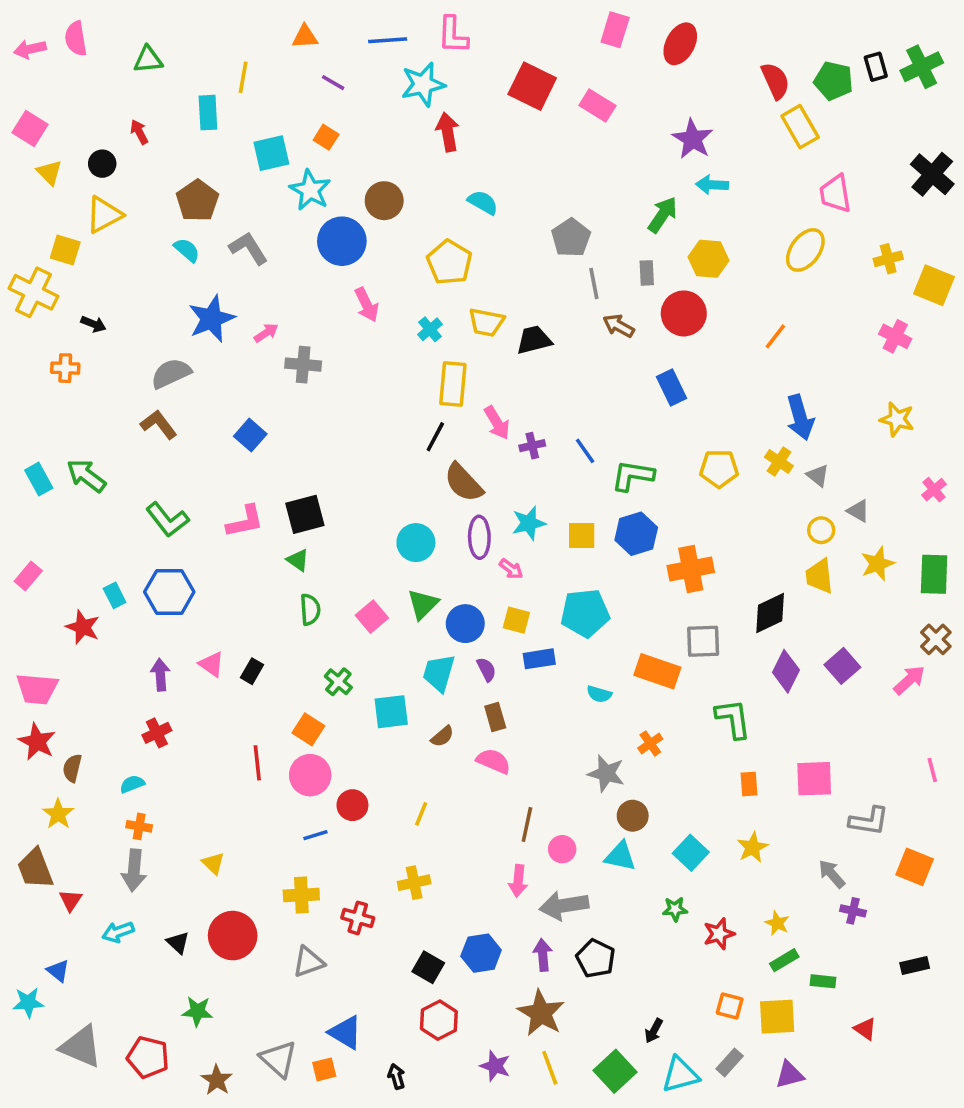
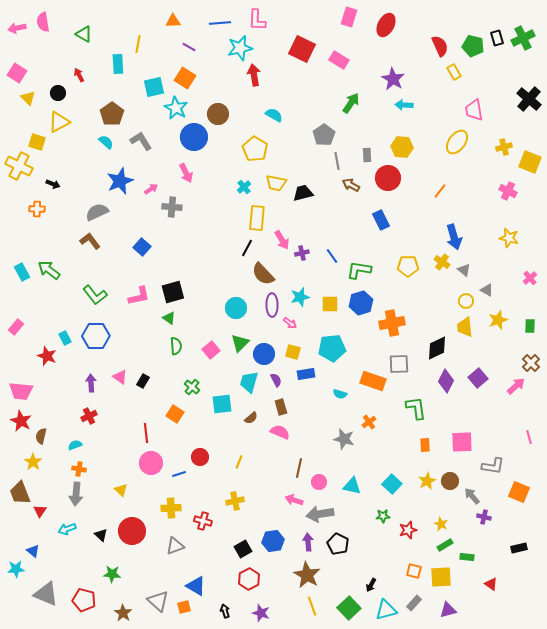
green triangle: (148, 60) -> (84, 34), turned 36
yellow rectangle: (800, 127) -> (454, 72), size x0.7
orange square: (326, 137) -> (185, 78), size x1.5
green arrow: (663, 215) -> (351, 103), moved
pink arrow: (367, 305) -> (186, 173), moved
green rectangle: (934, 574) -> (530, 326), size x0.6
pink circle: (310, 775) -> (151, 463), moved
brown circle: (633, 816) -> (450, 481), moved
pink arrow: (518, 881) -> (294, 500), turned 102
black square: (428, 967) -> (243, 549), turned 30
purple star: (495, 1066) -> (261, 613), moved

